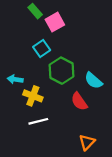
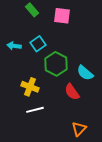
pink square: (55, 22) -> (62, 16), moved, turned 36
cyan arrow: (15, 79) -> (14, 46), moved

